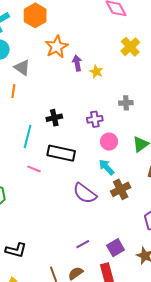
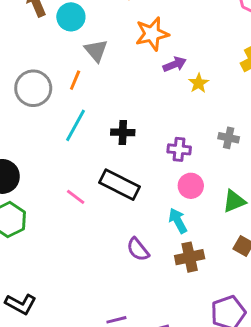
purple arrow: (77, 63) -> (175, 64), turned 63
cyan line: (28, 137) -> (75, 125), moved
purple semicircle: (85, 193) -> (138, 249), size x0.7

